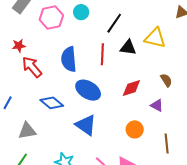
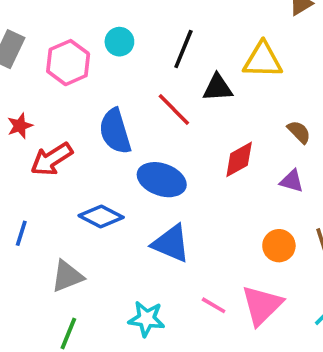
red line: (102, 54) -> (174, 110), turned -35
red arrow: (32, 67) -> (52, 159), turned -70
orange circle: (135, 129) -> (279, 246), moved

